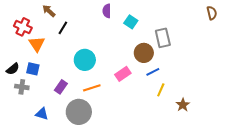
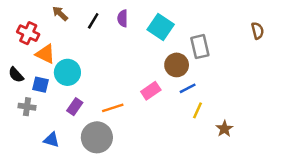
purple semicircle: (107, 11) -> (123, 18), moved
brown semicircle: (212, 13) -> (258, 31), moved
cyan square: (131, 22) -> (161, 27), size x1.5
black line: (63, 28) -> (93, 21), moved
orange triangle: (37, 44) -> (45, 54), turned -30
cyan circle: (85, 60) -> (67, 72), moved
black semicircle: (13, 69) -> (16, 75), moved, turned 88

